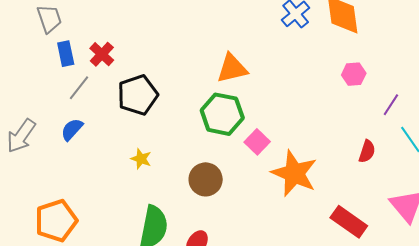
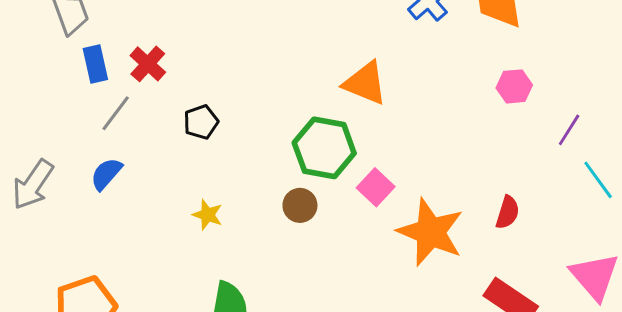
orange triangle: (232, 68) -> (365, 83), moved, turned 36
black pentagon: (138, 95) -> (201, 122), size x0.6
red semicircle: (367, 151) -> (508, 212), moved
brown circle: (206, 179) -> (300, 205), moved, size x0.7

